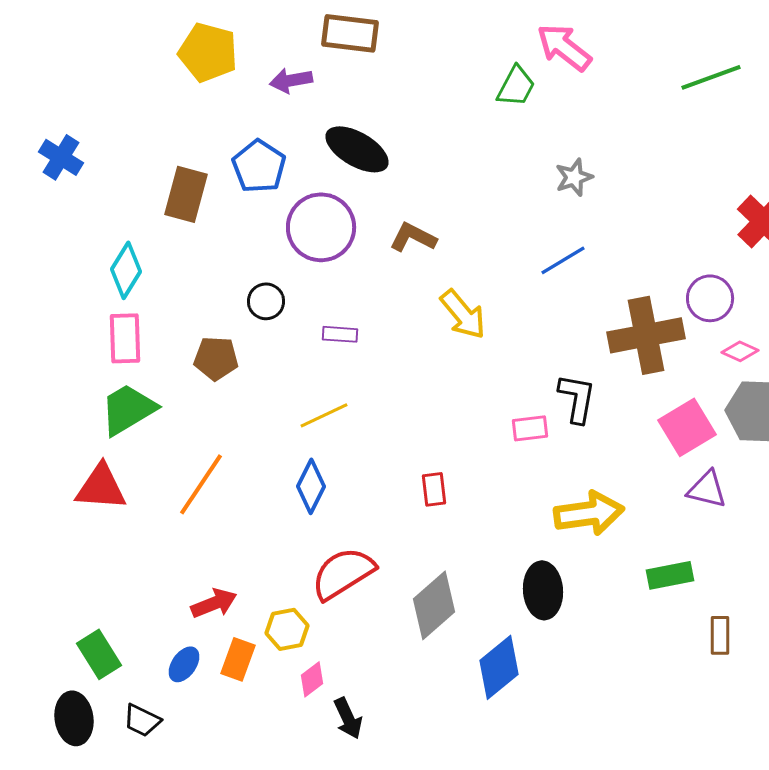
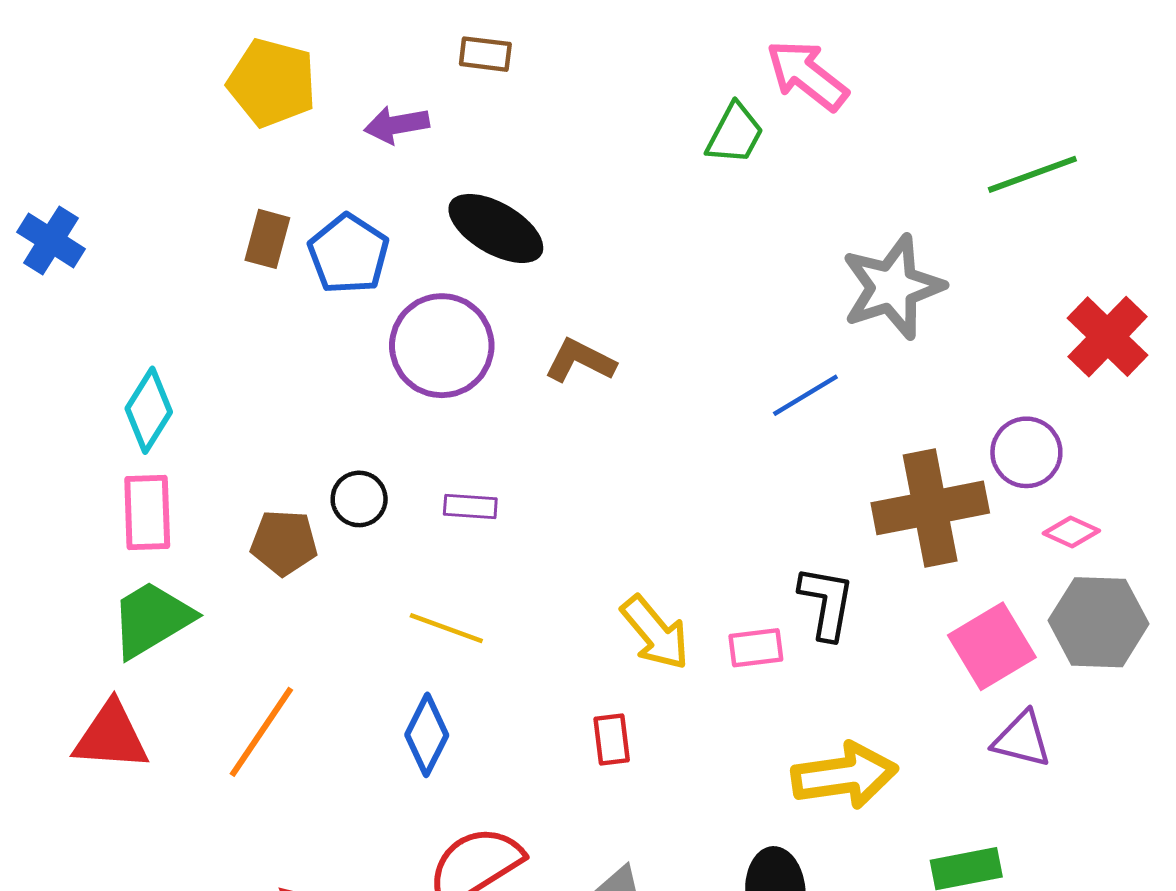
brown rectangle: (350, 33) -> (485, 54), size x0.6
green line: (711, 77) -> (1032, 174), moved
gray star: (574, 177) -> (893, 287), moved, size x1.8
brown rectangle: (186, 194) -> (267, 239), moved, size x0.7
black circle: (266, 301) -> (359, 499), moved
yellow arrow: (463, 314) -> (655, 633), moved
yellow line: (324, 415) -> (446, 628), turned 45

